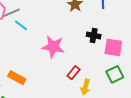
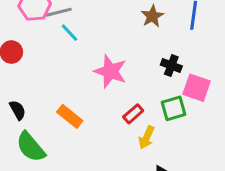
green square: (115, 74) -> (174, 108), moved
orange rectangle: (17, 78) -> (70, 116), moved

